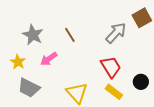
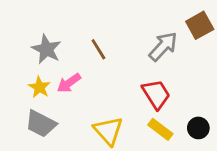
yellow star: (18, 62) -> (39, 87), moved
black circle: (141, 82) -> (198, 128), moved

